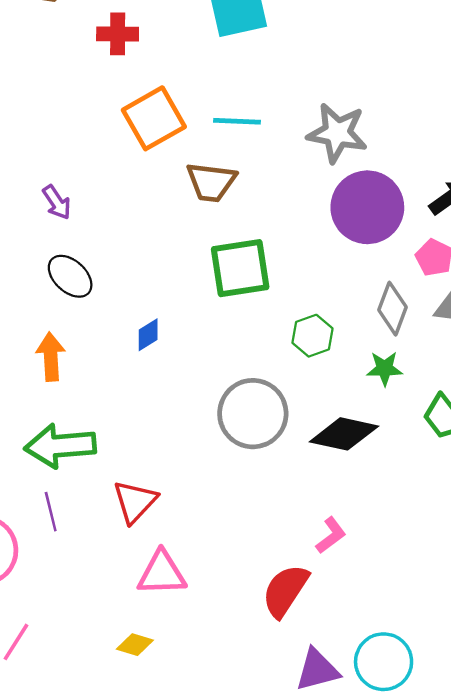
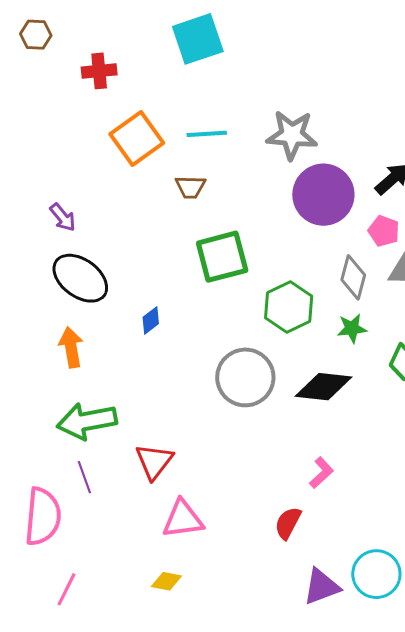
brown trapezoid: (211, 182) -> (190, 187), size x0.7
black ellipse: (70, 276) -> (80, 278), size x1.4
green hexagon: (313, 336) -> (289, 307), size x1.4
red semicircle: (285, 591) -> (288, 523), size x0.7

